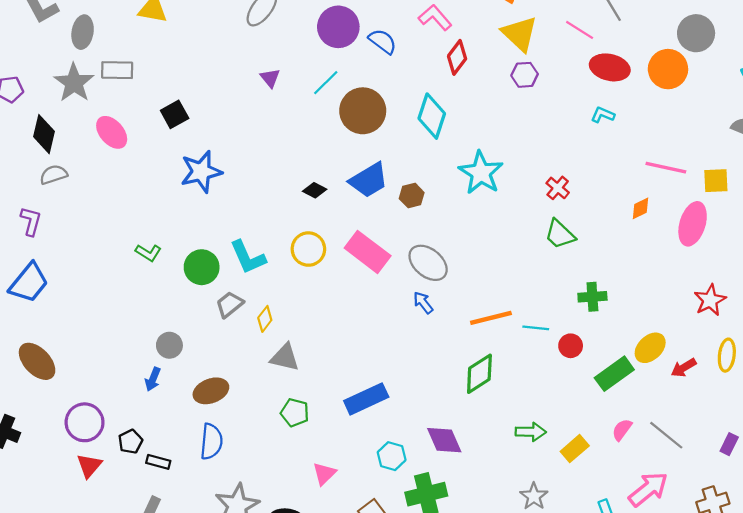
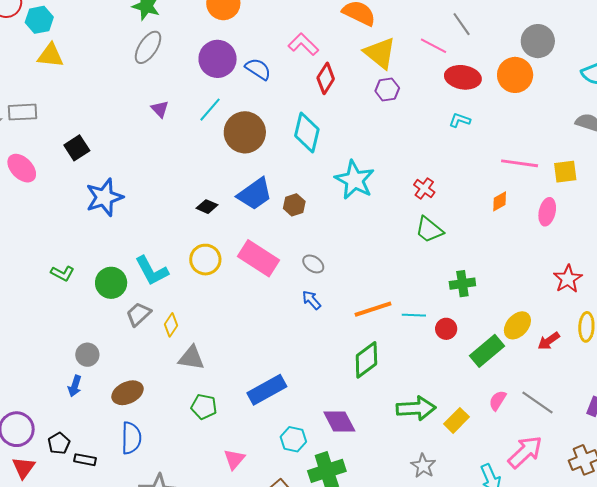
pink ellipse: (693, 224) -> (547, 212), size x0.7
gray ellipse: (428, 263) -> (313, 264), size x0.6
green arrow: (531, 432) -> (416, 408), size x1.4

